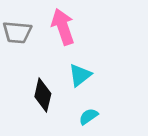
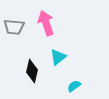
cyan semicircle: (88, 116) -> (74, 86), moved

